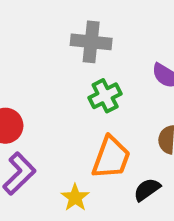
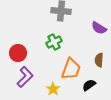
green cross: (105, 96) -> (54, 42), moved

